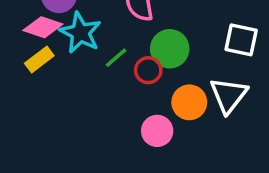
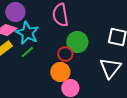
green line: (116, 58) -> (27, 52), moved
orange circle: (189, 102) -> (60, 72), moved

